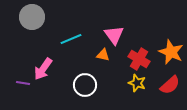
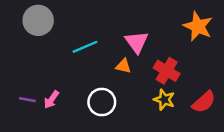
orange star: (171, 52) -> (198, 26), moved
pink arrow: (43, 69) -> (51, 100), moved, size x0.7

